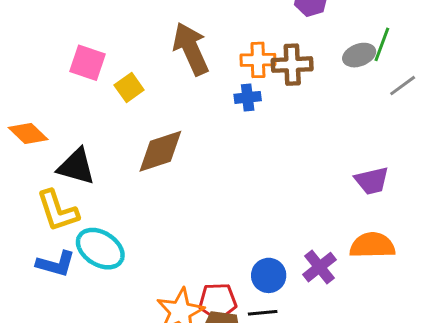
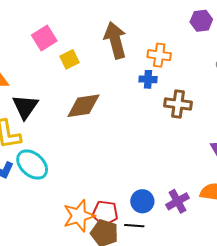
pink square: (87, 63) -> (44, 38), turned 30
brown cross: (292, 65) -> (178, 104), moved
black triangle: (76, 167) -> (25, 107), turned 40

